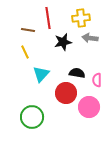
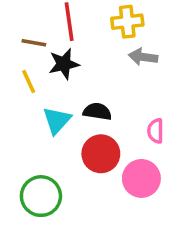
black star: (63, 42) -> (64, 64), moved
black semicircle: (77, 73) -> (97, 112), moved

